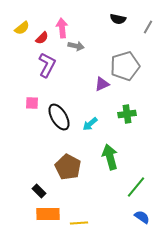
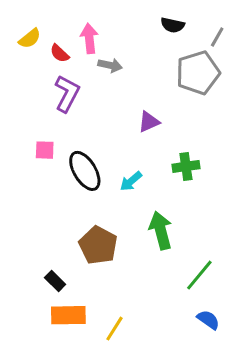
red semicircle: (42, 38) -> (60, 53), turned 88
gray pentagon: (125, 66) -> (198, 73), moved
yellow line: (79, 223) -> (115, 329), turned -54

